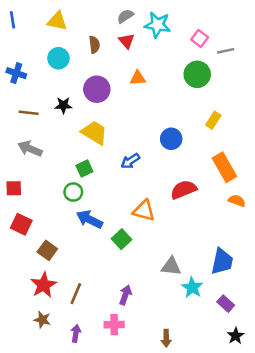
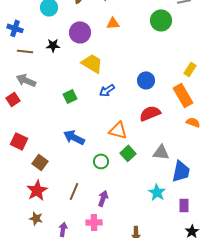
blue cross: (16, 73) -> (15, 28), moved
yellow rectangle: (213, 120) -> (190, 69), moved
yellow trapezoid: (94, 133) -> (92, 63), moved
blue circle: (171, 139) -> (146, 80), moved
red square: (14, 188) -> (13, 99), moved, turned -32
green circle: (73, 192) -> (101, 161), moved
green square: (122, 239) -> (128, 153), moved
gray triangle: (171, 266) -> (161, 152), moved
brown line: (76, 294) -> (74, 191), moved
purple rectangle: (226, 304) -> (184, 205), turned 48

